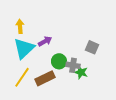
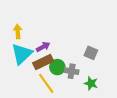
green star: (81, 72) -> (91, 83), moved
yellow line: (22, 77) -> (46, 83), moved, turned -70
brown rectangle: (45, 78) -> (43, 62), moved

